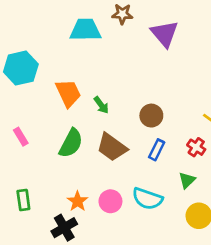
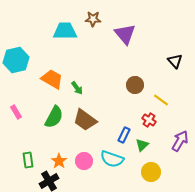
orange trapezoid: (68, 93) -> (52, 79), turned -35
brown circle: (151, 116) -> (135, 85), moved
blue rectangle: (157, 150) -> (124, 135), moved
green rectangle: (23, 200) -> (28, 160), moved

